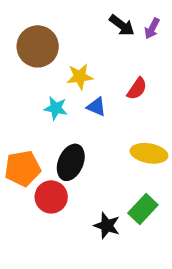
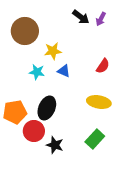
red semicircle: (137, 89) -> (103, 66), moved
black star: (107, 226) -> (55, 145), moved

